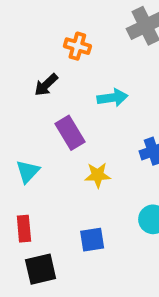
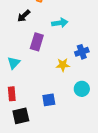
purple rectangle: (70, 133) -> (37, 42), turned 48
yellow star: (98, 175) -> (63, 65), moved

